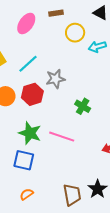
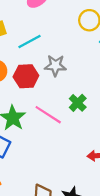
pink line: (62, 137) -> (48, 115), moved

